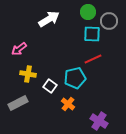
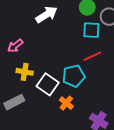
white square: (50, 86) -> (48, 84), size x1.5

